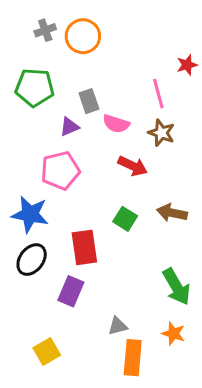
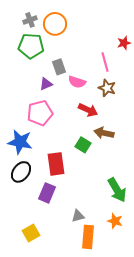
green pentagon: (35, 88) -> (31, 46), moved
brown arrow: (172, 213) -> (104, 133), moved

